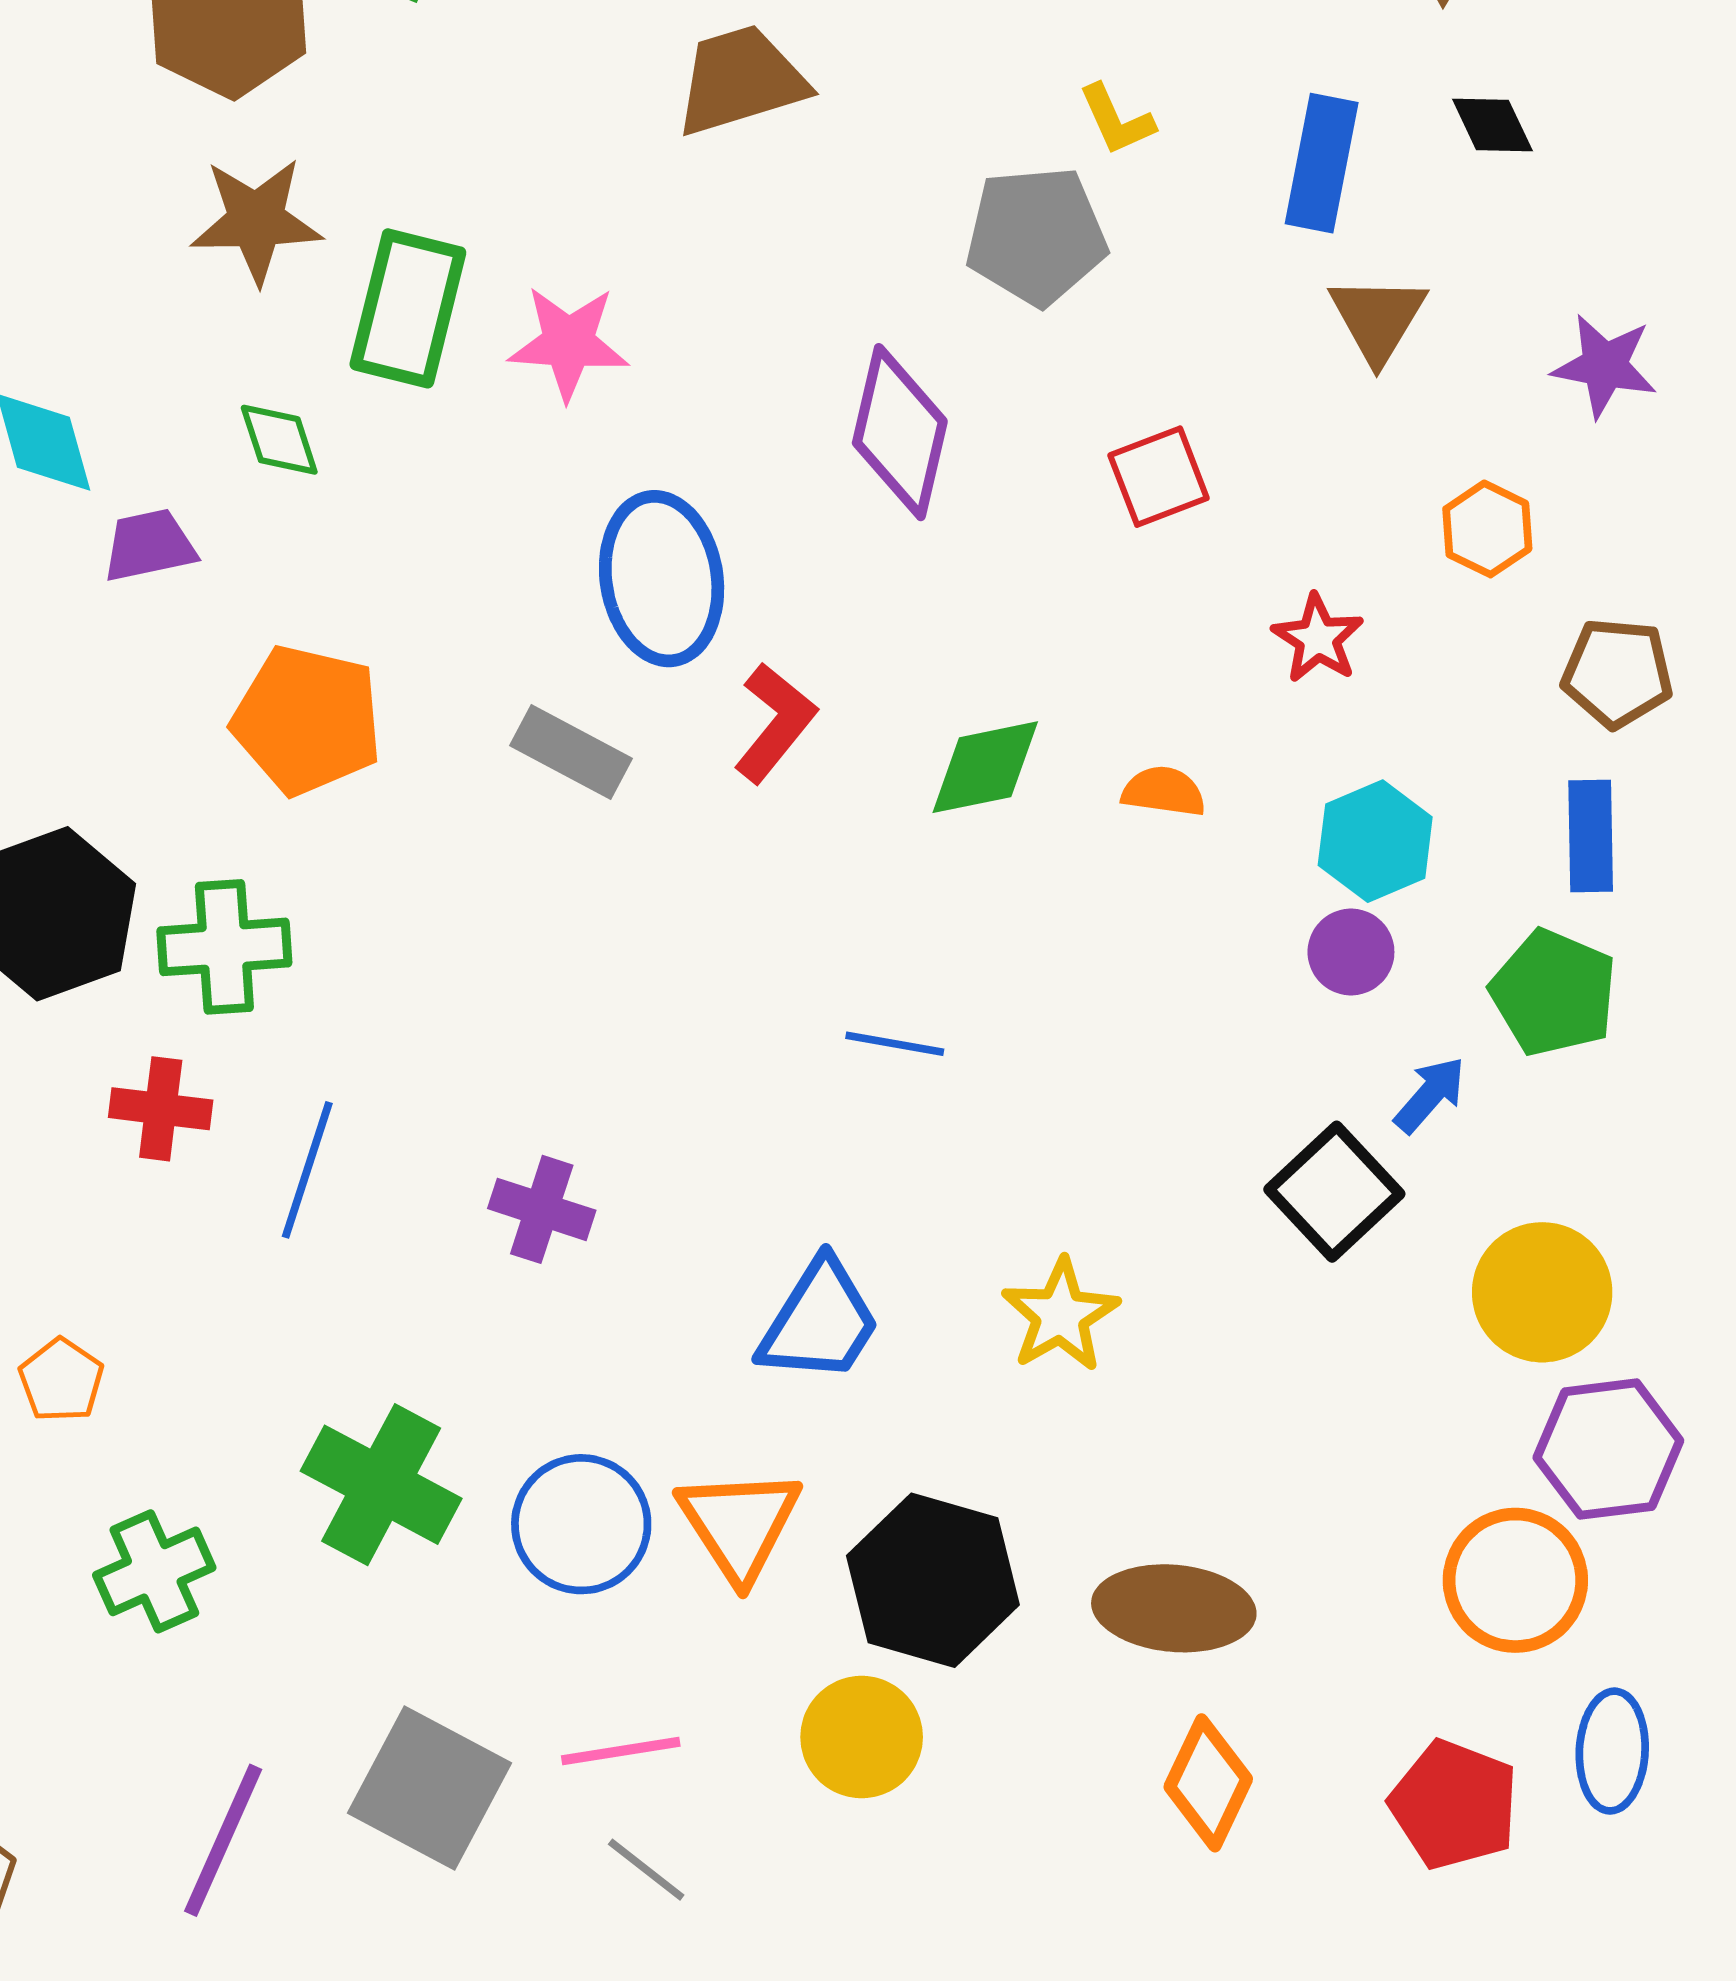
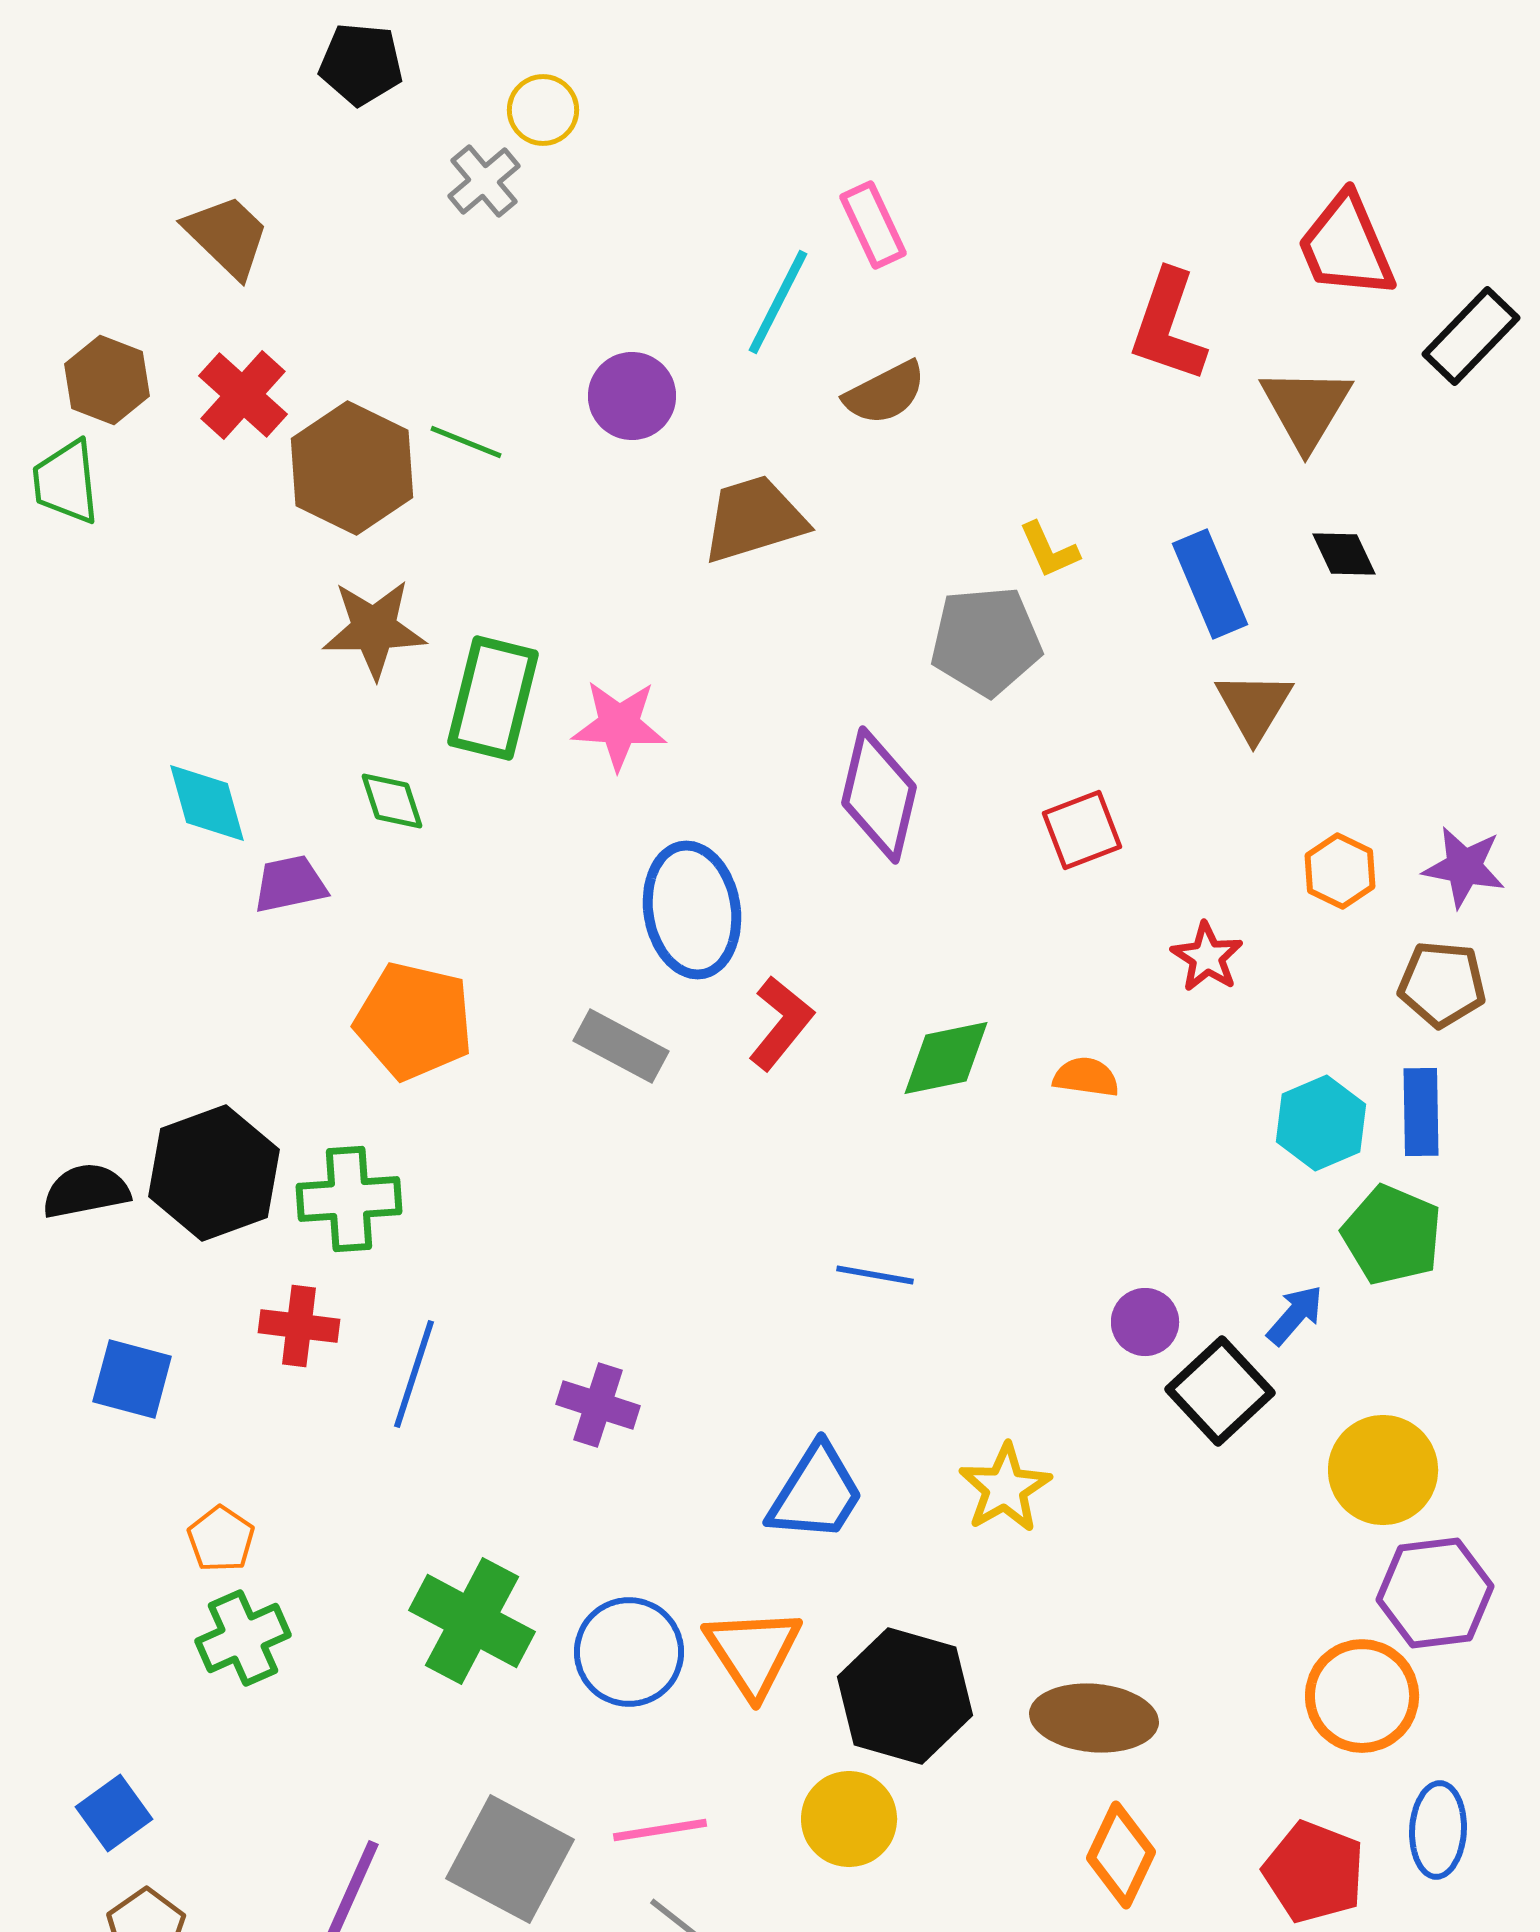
blue rectangle: (1322, 163) -> (1210, 584), turned -34
purple star: (1605, 366) -> (1464, 867), moved
cyan hexagon: (1375, 841) -> (1321, 1123), moved
purple circle: (1351, 952) -> (1145, 1322), moved
green cross: (154, 1571) -> (243, 1638), moved

